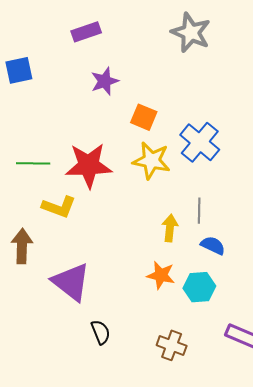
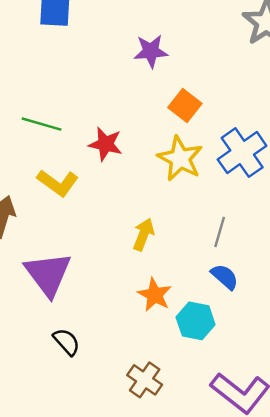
red star: (89, 165) -> (105, 144), size x0.6
yellow arrow: (170, 228) -> (143, 234), moved
black semicircle: (101, 332) -> (66, 342), turned -35

